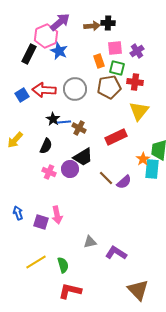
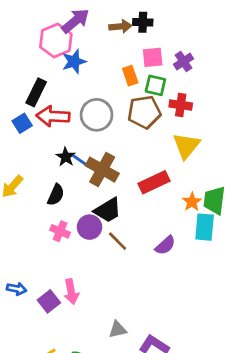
blue star: (59, 51) -> (74, 62), turned 30
black rectangle: (29, 54) -> (36, 92), moved
blue line: (64, 122) -> (81, 161), turned 40
brown cross: (79, 128) -> (102, 170), size x1.6
orange star: (143, 159) -> (192, 202), moved
brown line: (106, 178) -> (118, 241), moved
blue arrow: (18, 213) -> (17, 289), turned 120
purple square: (41, 222) -> (49, 301), turned 35

